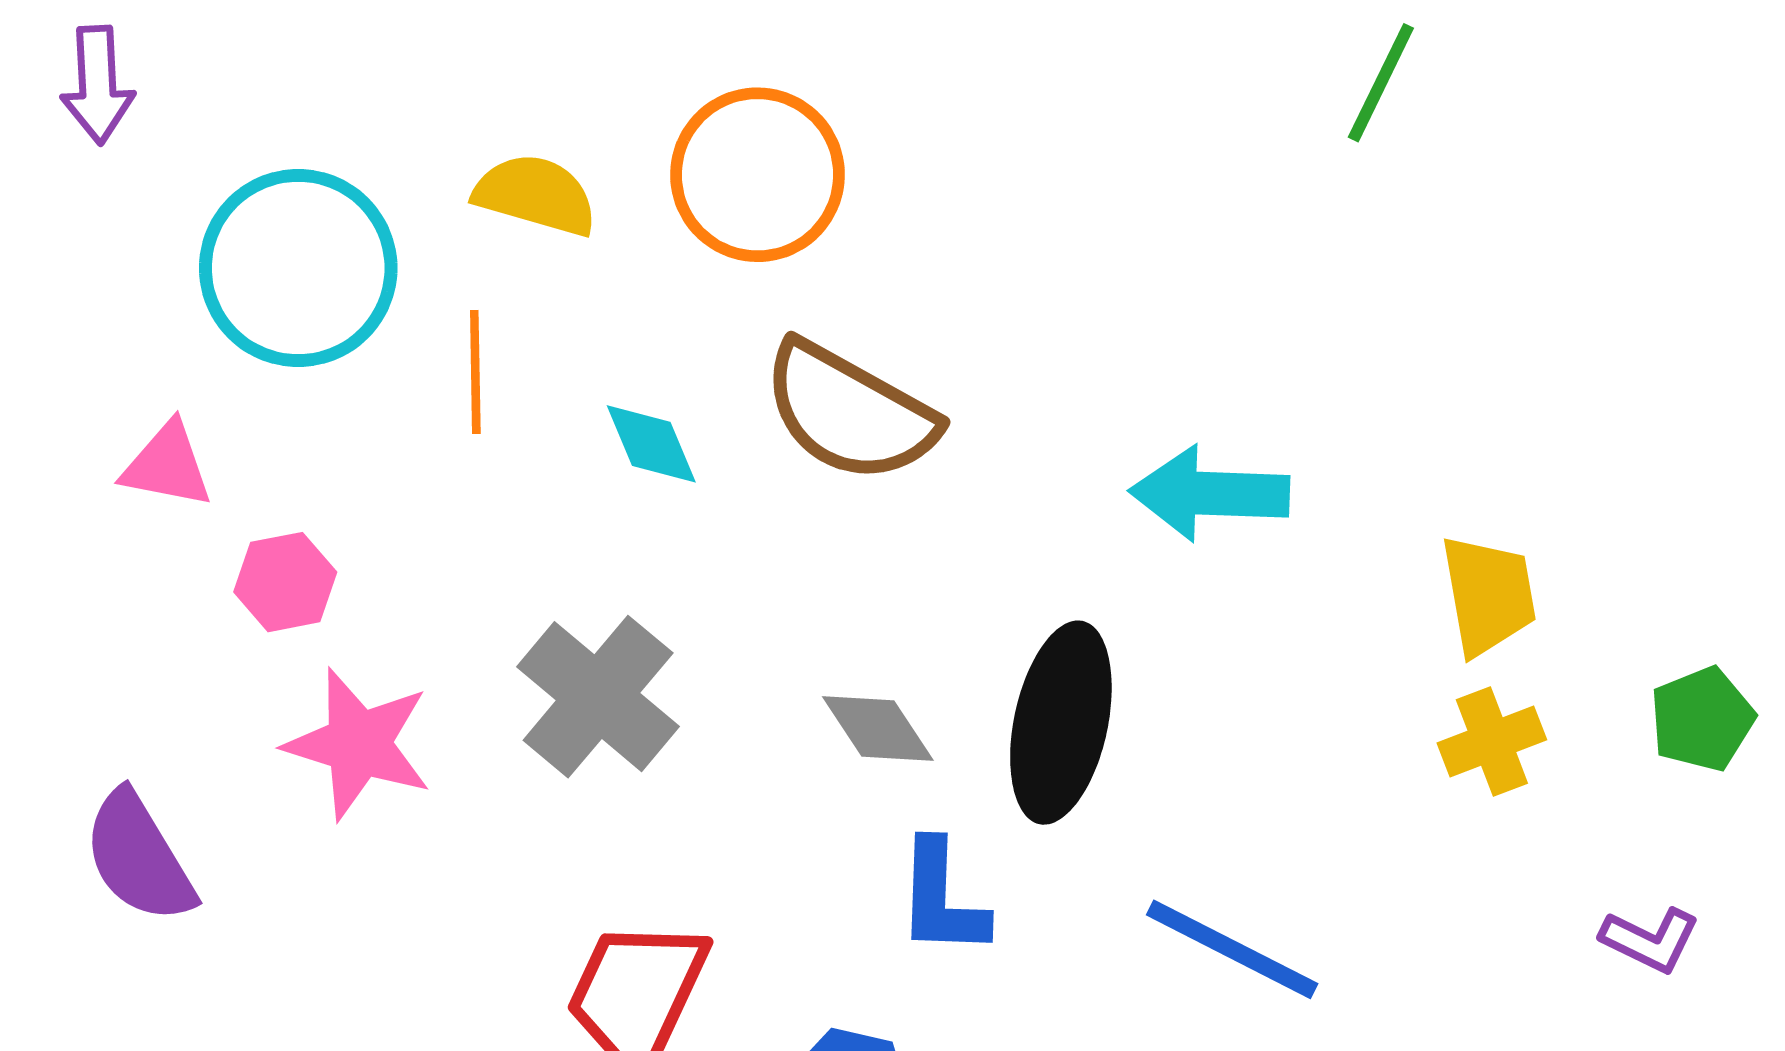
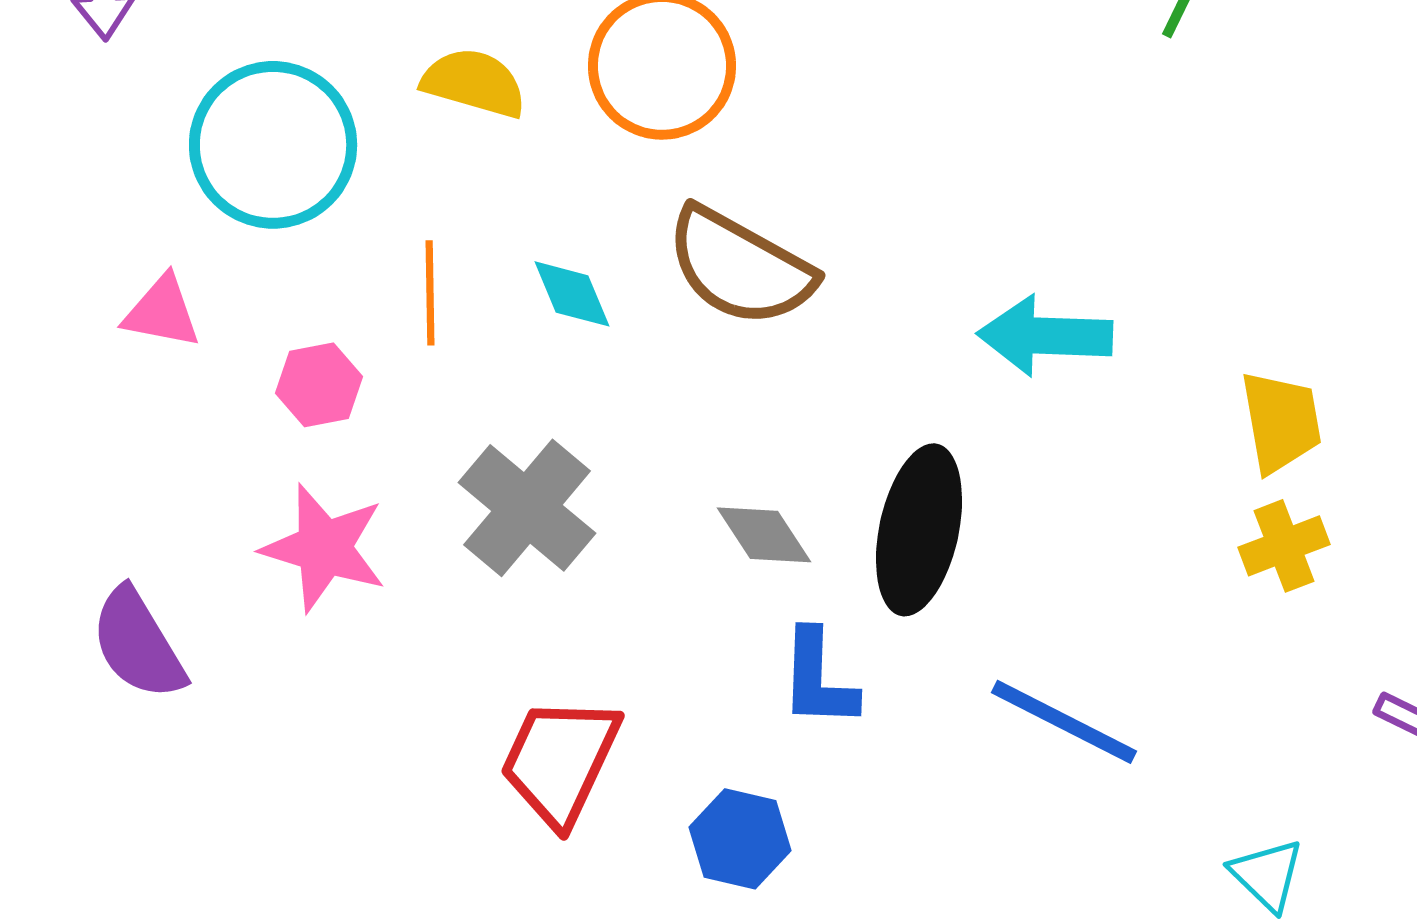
orange line: (475, 372) -> (430, 293), moved
pink hexagon: (285, 582) -> (319, 385), moved

